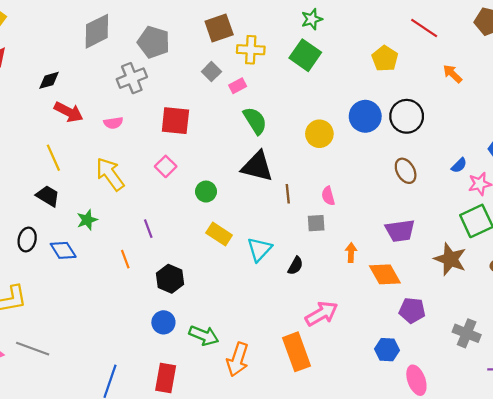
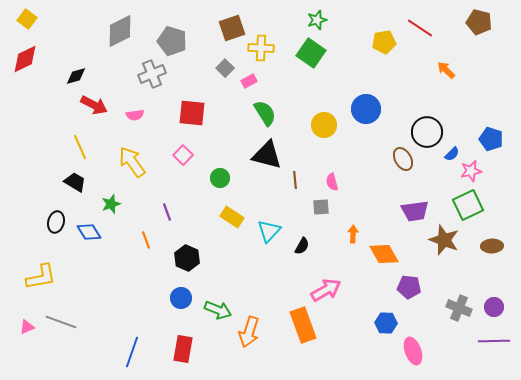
yellow pentagon: (385, 58) -> (384, 42), moved, turned 30
black circle: (407, 116) -> (427, 132), moved
purple trapezoid: (400, 231) -> (415, 211), moved

